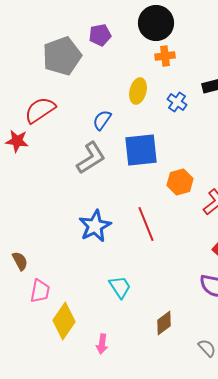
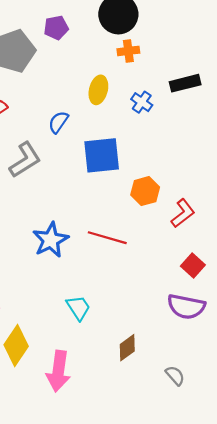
gray L-shape: (91, 158) -> (25, 160), moved
red line: (146, 224) -> (107, 238), turned -52
pink arrow: (102, 344) -> (58, 371), size x1.8

